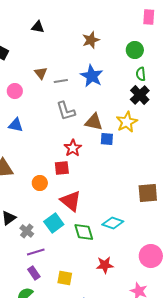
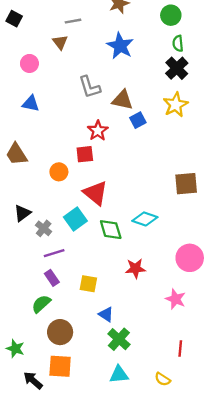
gray line: (61, 81) -> (73, 21), moved
yellow star: (127, 122) -> (176, 105), moved
blue square: (107, 139) -> (138, 120), turned -32

